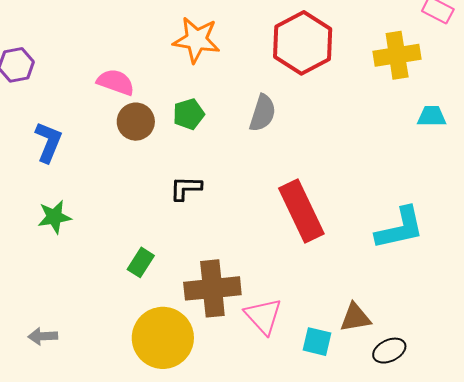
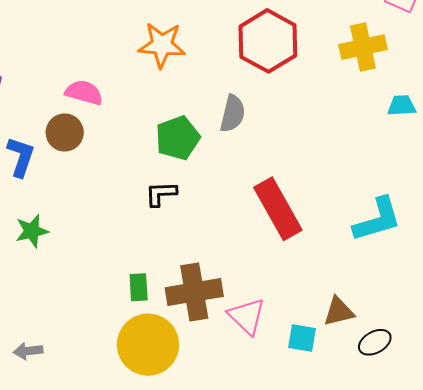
green pentagon: (189, 114) -> (178, 138), moved, size x1.4
brown circle: (136, 122) -> (65, 133), moved
green rectangle: (141, 262) -> (139, 287), moved, turned -32

